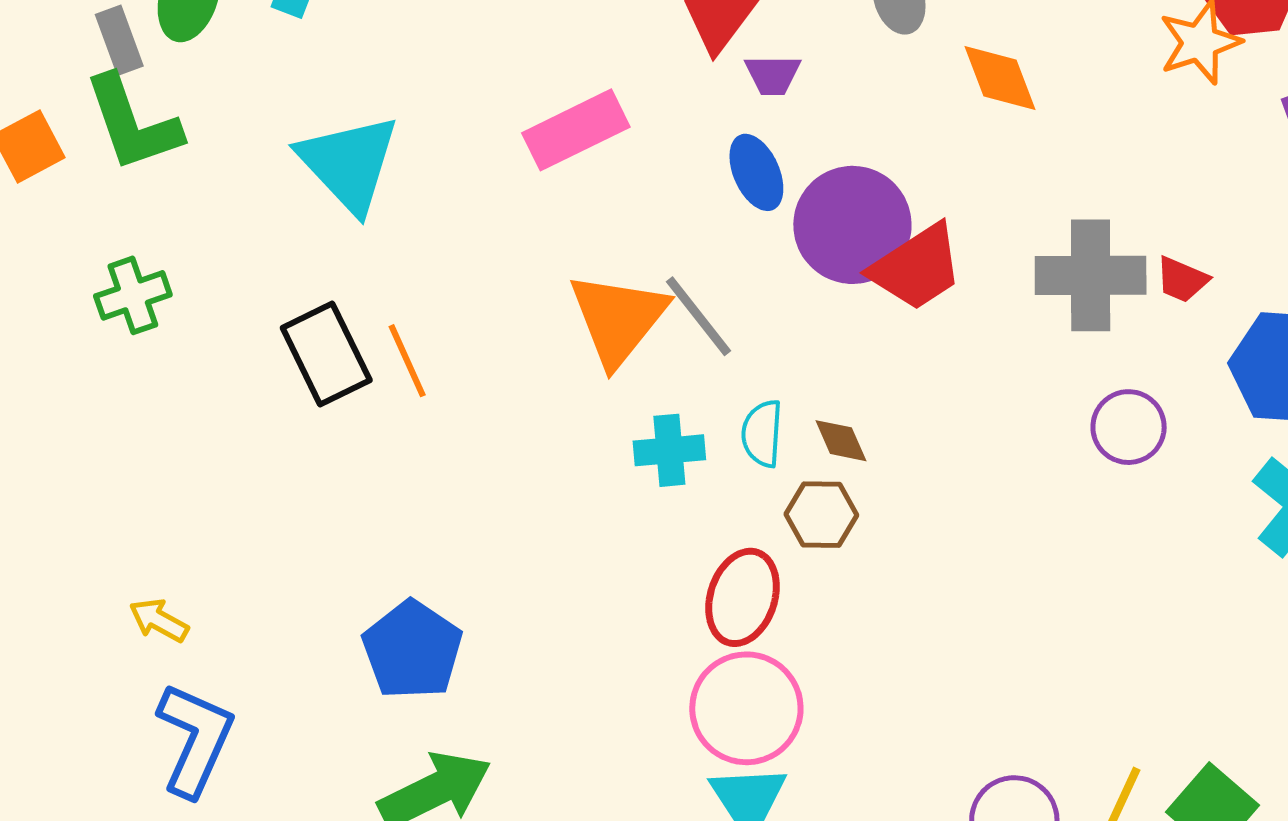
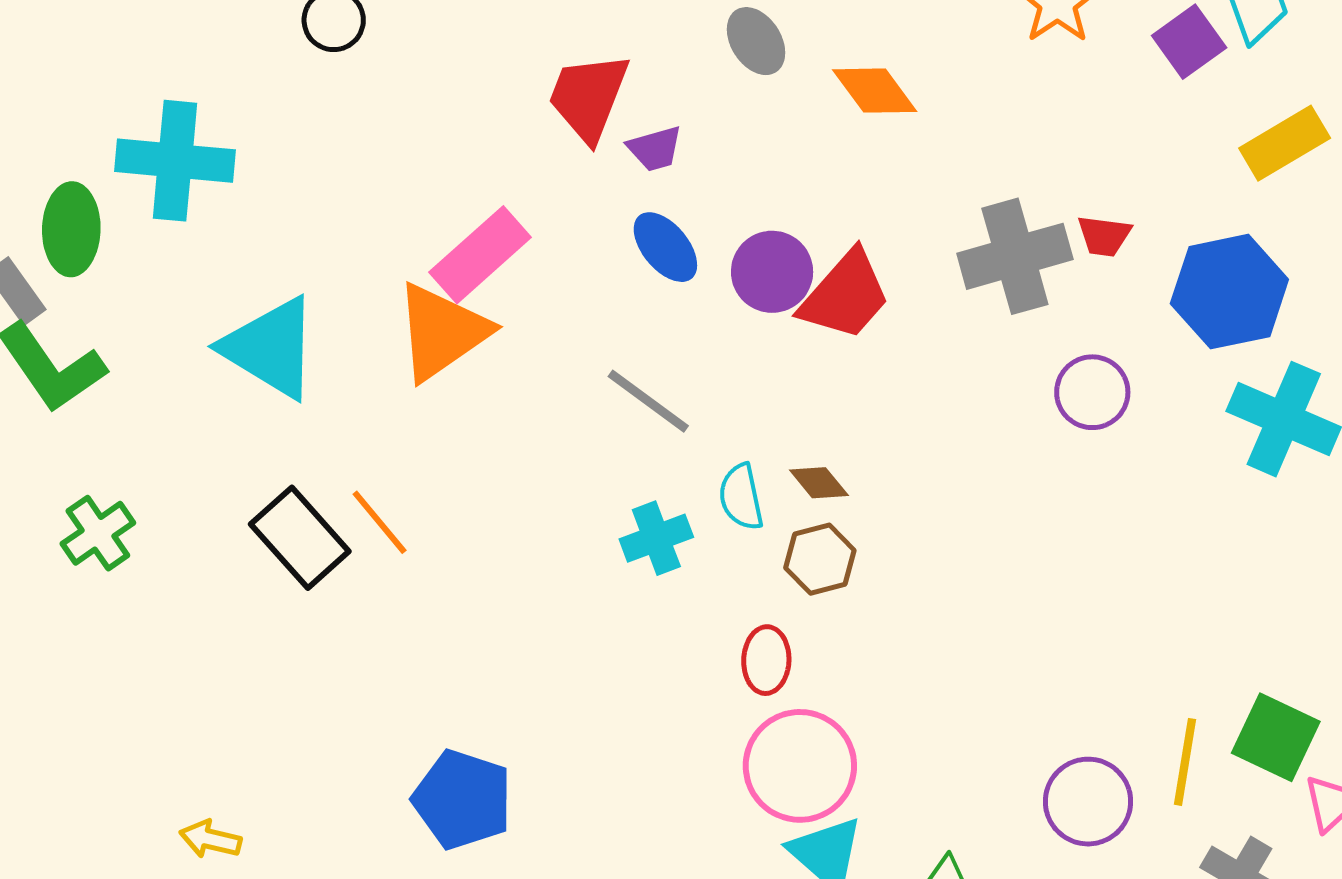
purple circle: (852, 225) -> (772, 272), size x0.7
orange triangle: (618, 319) -> (442, 332), moved, turned 32
red ellipse: (743, 597) -> (766, 660), size x0.7

